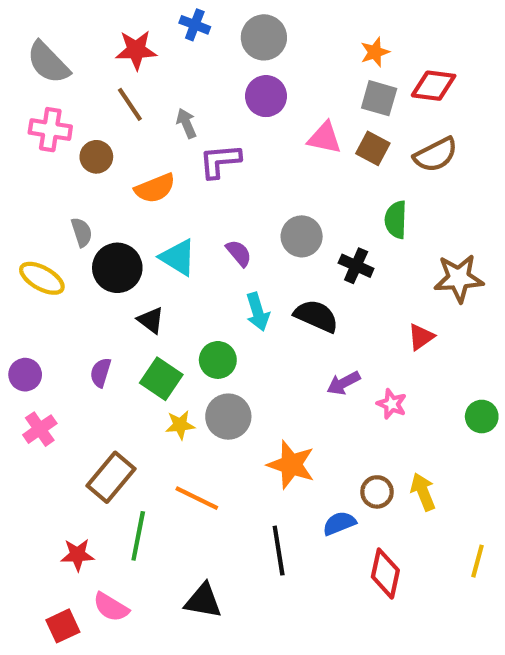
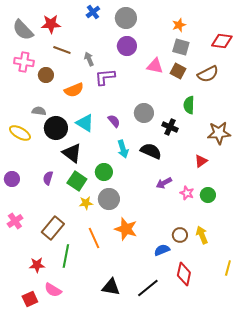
blue cross: (195, 25) -> (93, 12), turned 32
red star: (136, 50) -> (51, 24), moved
red diamond: (434, 86) -> (222, 41), moved
brown line: (130, 104) -> (62, 50), turned -36
gray semicircle: (82, 232) -> (39, 111), turned -64
black triangle: (151, 320) -> (72, 153), size x1.5
green circle: (482, 417) -> (208, 195), moved
pink cross: (40, 429) -> (15, 221), moved
orange star: (291, 465) -> (126, 229), moved
orange line: (197, 498) -> (94, 238), turned 40
black line: (279, 551) -> (148, 288), moved, turned 60
black triangle: (203, 601) -> (111, 287), moved

